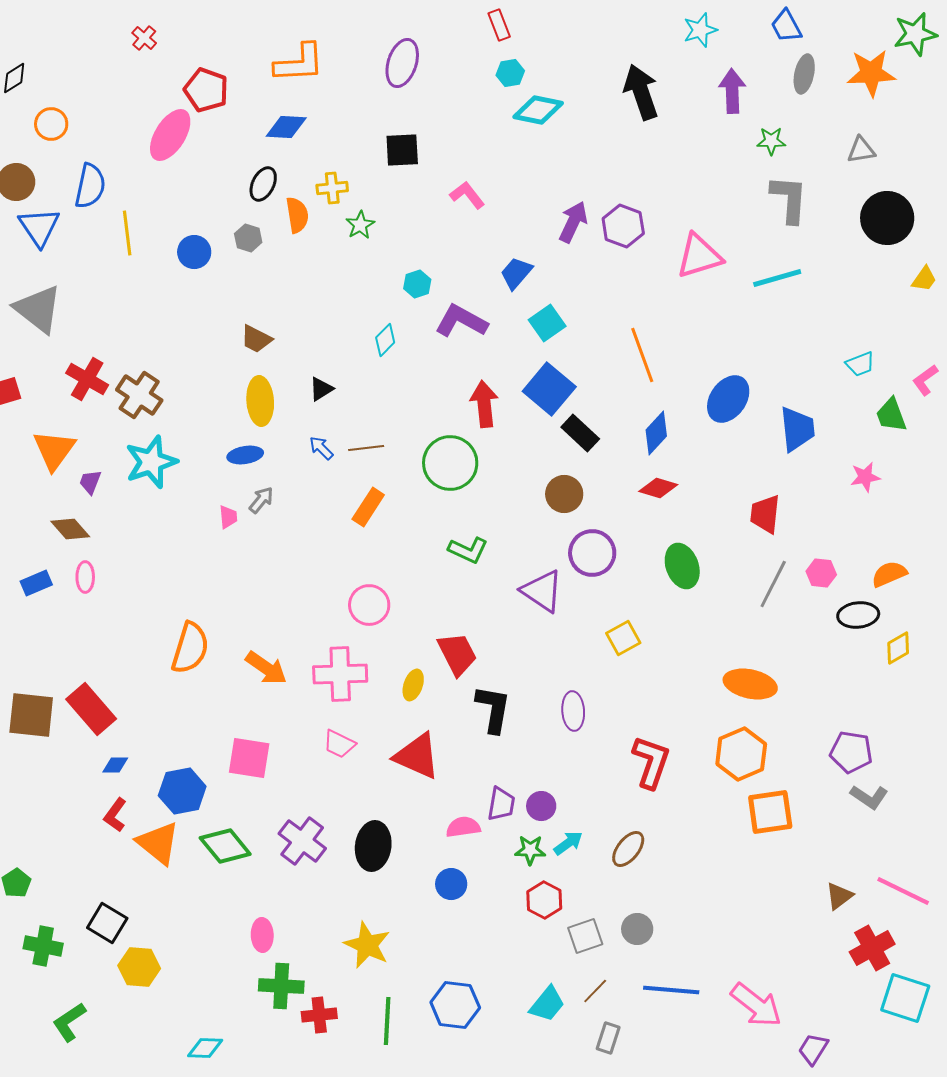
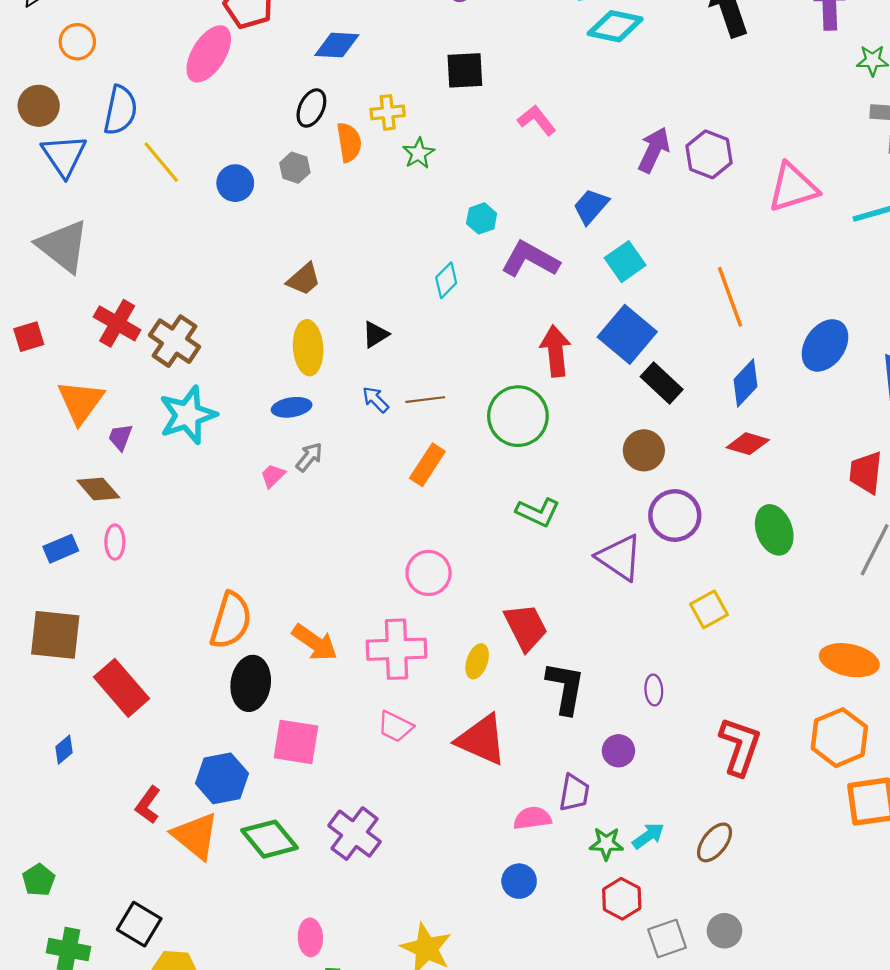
yellow line: (127, 233) -> (161, 162), turned -33
brown trapezoid: (256, 339) -> (304, 279), turned -68
pink trapezoid: (228, 517) -> (273, 476), turned -130
purple ellipse: (573, 711) -> (654, 690), size x0.7
brown square: (31, 715) -> (55, 635), moved
blue diamond: (115, 765) -> (64, 750), moved, turned -40
purple circle: (541, 806) -> (618, 751), moved
black ellipse: (373, 846) -> (251, 683), moved

